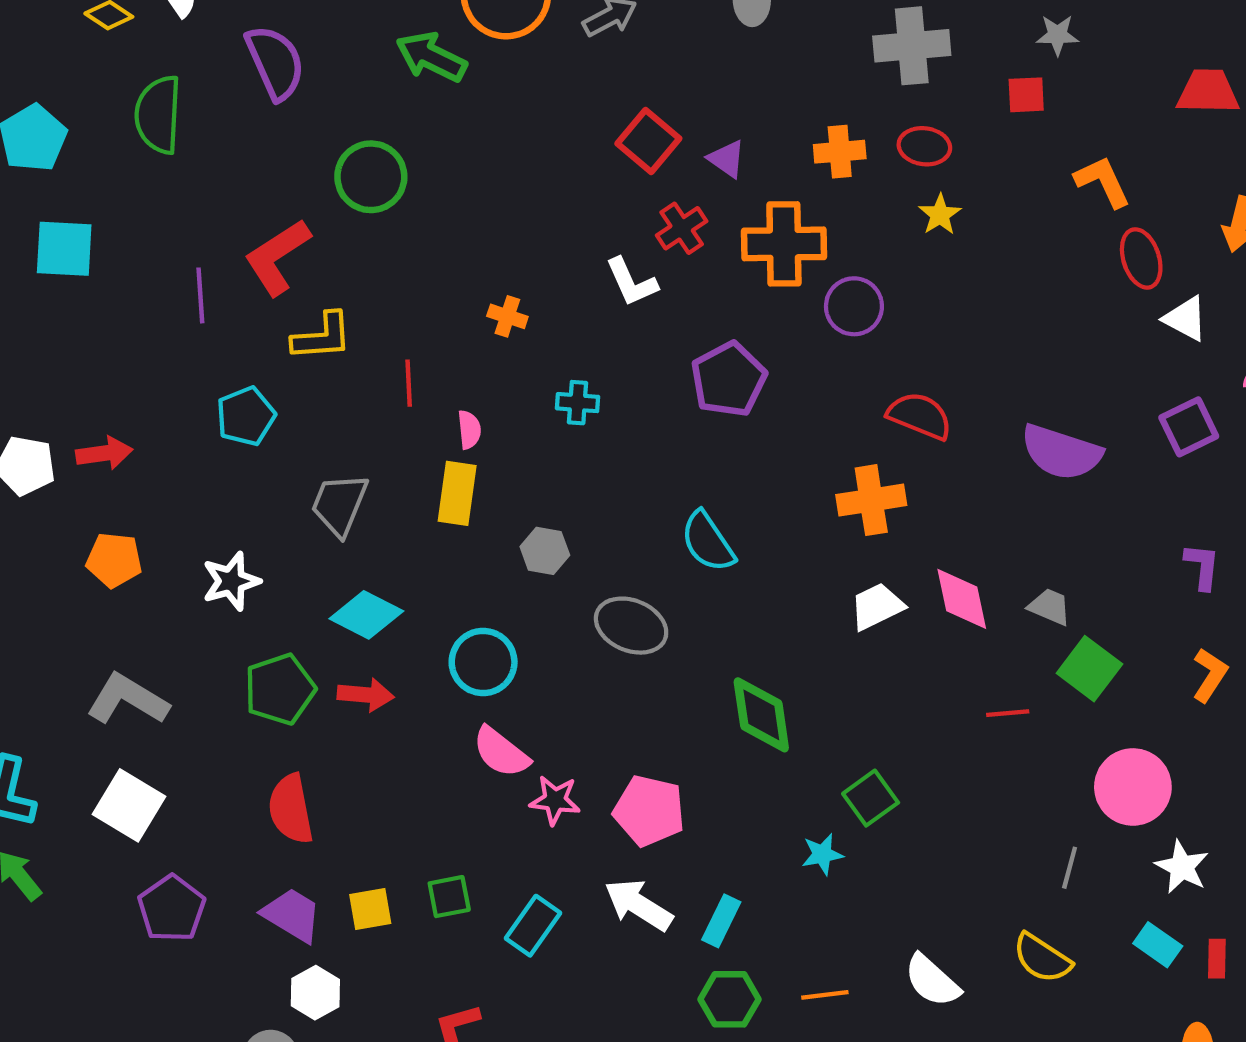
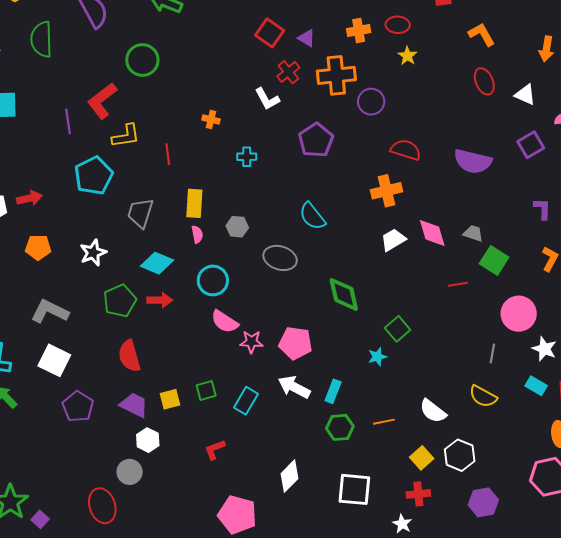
red ellipse: (1141, 258) -> (484, 81), moved
cyan pentagon: (246, 416) -> (94, 176), size x1.4
pink semicircle: (469, 430) -> (197, 234), moved

